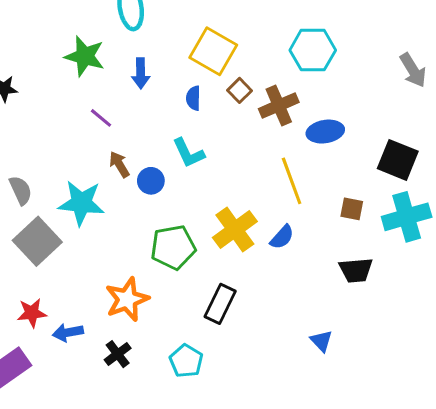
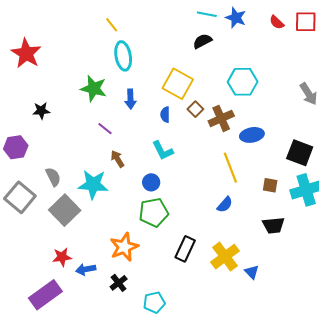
blue circle: (151, 181) -> (151, 182), moved
yellow cross: (235, 229) -> (225, 257), moved
cyan pentagon: (186, 361) -> (154, 302), moved, turned 30

